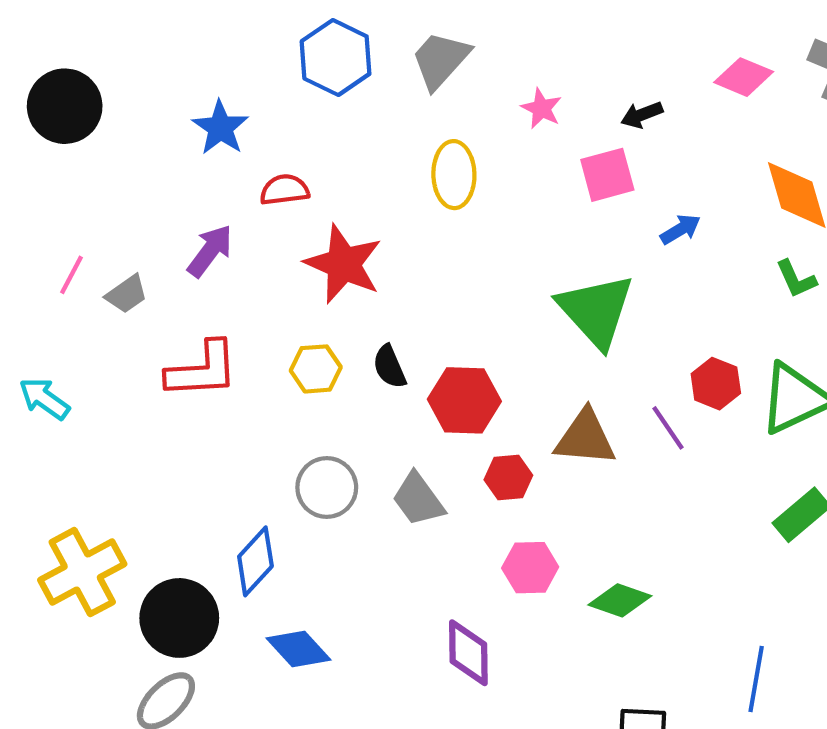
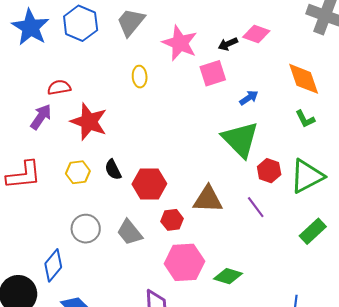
pink diamond: (744, 77) -> (256, 34), moved
pink star: (541, 108) -> (180, 43), size x1.8
blue star: (220, 128) -> (30, 27), moved, size x1.4
yellow ellipse: (454, 175) -> (140, 77), size x0.7
purple arrow: (210, 251) -> (41, 117), moved
green triangle: (596, 310) -> (240, 139), moved
purple line: (668, 428) -> (256, 207), moved
pink hexagon: (530, 568) -> (184, 262), size x1.5

